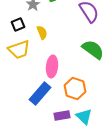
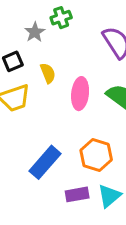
pink ellipse: (52, 66) -> (80, 94), moved
cyan triangle: (84, 116) -> (109, 196), turned 36

